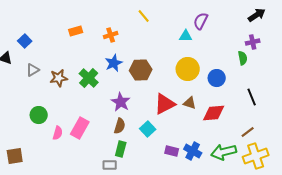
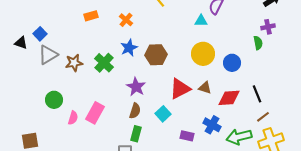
orange cross: (111, 35) -> (126, 20), turned -32
blue square: (25, 41) -> (40, 34), moved
gray triangle: (33, 70) -> (48, 55), size x1.5
black line: (252, 97) -> (257, 94), moved
blue cross: (193, 151) -> (212, 125), moved

